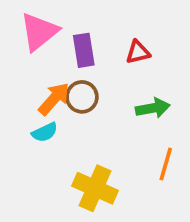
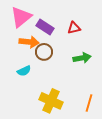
purple rectangle: (84, 50) -> (45, 27), turned -48
orange arrow: (54, 99) -> (29, 42), moved, turned 54
orange line: (166, 164) -> (89, 103), moved

